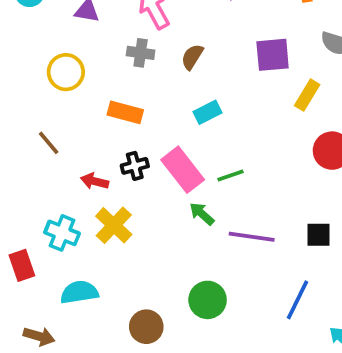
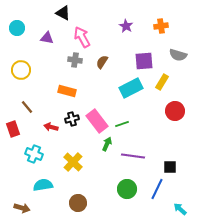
yellow circle: (66, 72) -> (21, 70), moved
cyan rectangle: (208, 112) -> (131, 88), moved, size x1.6
green arrow: (202, 214) -> (107, 144), turned 72
yellow cross: (114, 225) -> (73, 162), moved
black square: (319, 235) -> (170, 167), moved
red rectangle: (22, 265) -> (13, 129), moved
green circle: (208, 300) -> (127, 189), moved

